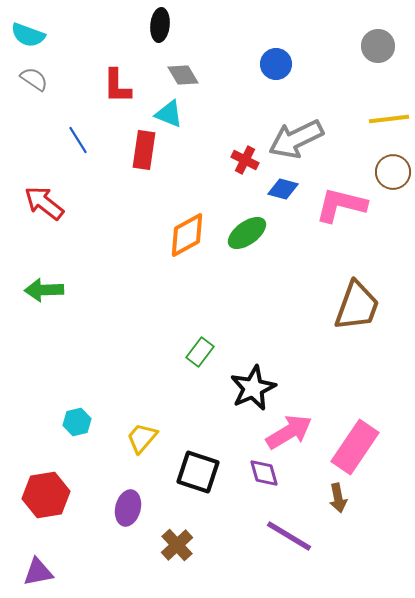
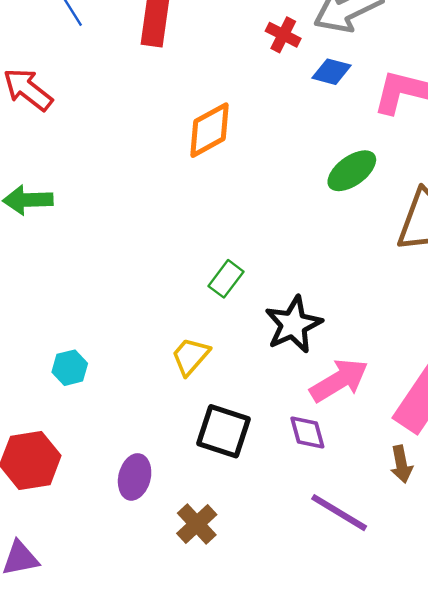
green ellipse: (247, 233) -> (352, 171), moved
yellow trapezoid: (142, 438) -> (190, 356), moved

